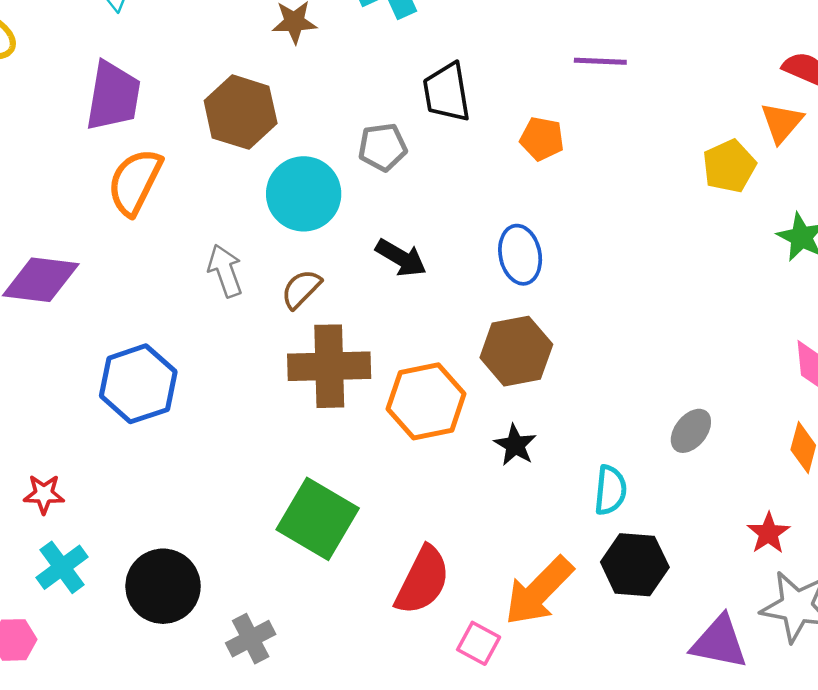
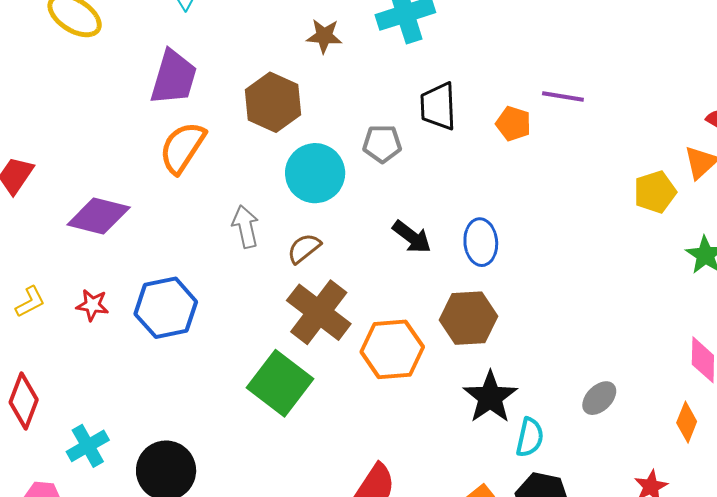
orange pentagon: (542, 139) -> (513, 124), moved
black arrow: (401, 258) -> (412, 237), moved
brown cross: (329, 366) -> (319, 312), turned 32
black star: (515, 445) -> (490, 397), moved, size x1.6
red star: (44, 494) -> (92, 305), moved
green square: (318, 519) -> (280, 383), moved

